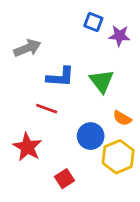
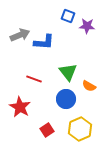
blue L-shape: (60, 77) -> (44, 42), moved
green triangle: (102, 81) -> (68, 72), moved
yellow hexagon: (118, 157) -> (80, 129), moved

